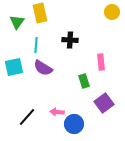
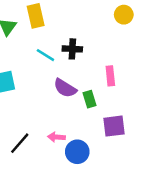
cyan line: (36, 45) -> (45, 55), moved, turned -63
purple semicircle: (43, 68) -> (65, 88), moved
purple square: (104, 103) -> (114, 126), turned 30

